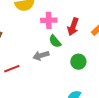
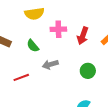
green semicircle: (55, 41) -> (33, 46), moved

